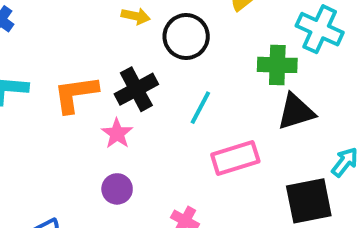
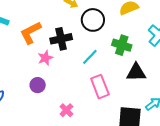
green cross: (277, 65) -> (122, 45), moved
orange L-shape: (76, 94) -> (31, 33), turned -35
pink rectangle: (235, 158) -> (100, 87), turned 70

